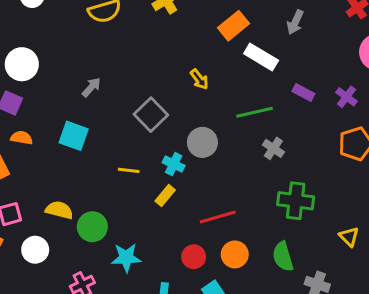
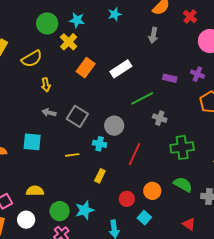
orange rectangle: (234, 26) -> (86, 68), moved
white rectangle: (261, 57) -> (121, 69), moved, turned -50
yellow arrow: (199, 79) -> (46, 85), moved, turned 40
gray arrow: (91, 87) -> (49, 113), moved, turned -104
yellow rectangle: (165, 195) -> (100, 176), moved
red line: (218, 217) -> (134, 154), moved, turned -35
green circle: (92, 227) -> (60, 211), moved
green semicircle: (283, 256) -> (183, 185), turned 150

